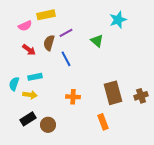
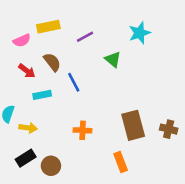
purple line: (66, 33) -> (85, 37), moved
brown semicircle: (49, 43) -> (52, 62), turned 126
cyan rectangle: (35, 77) -> (42, 95), moved
brown cross: (141, 96) -> (169, 129), turned 32

